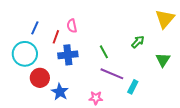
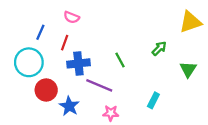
yellow triangle: (165, 19) -> (190, 22), turned 30
pink semicircle: (72, 26) -> (72, 17), moved, turned -56
purple line: (112, 74) -> (99, 85), moved

